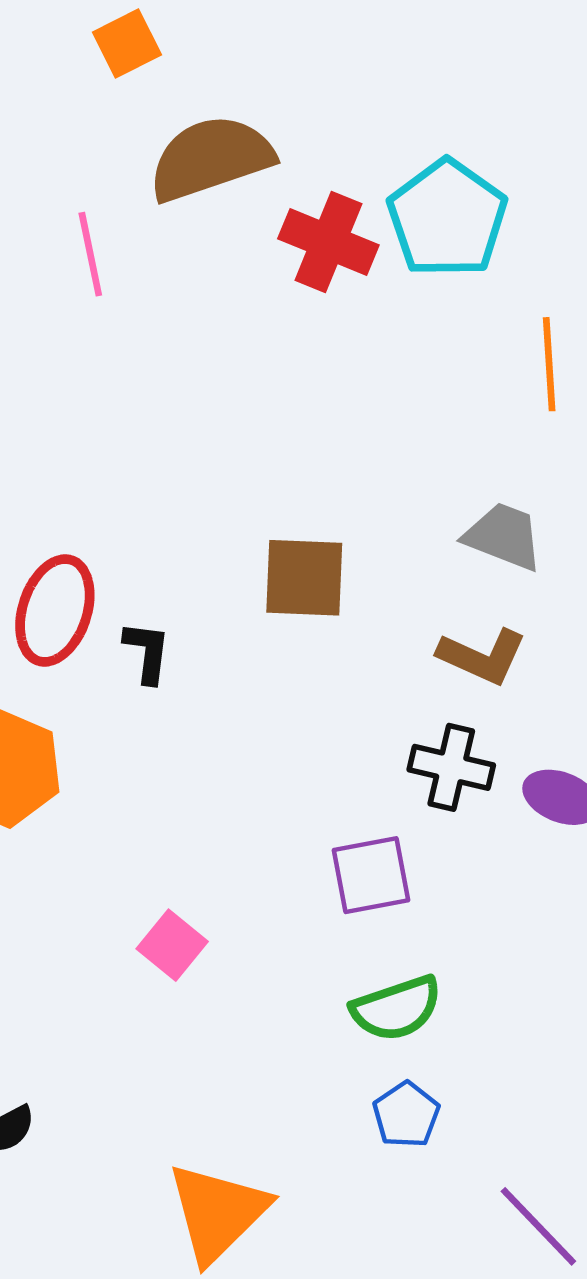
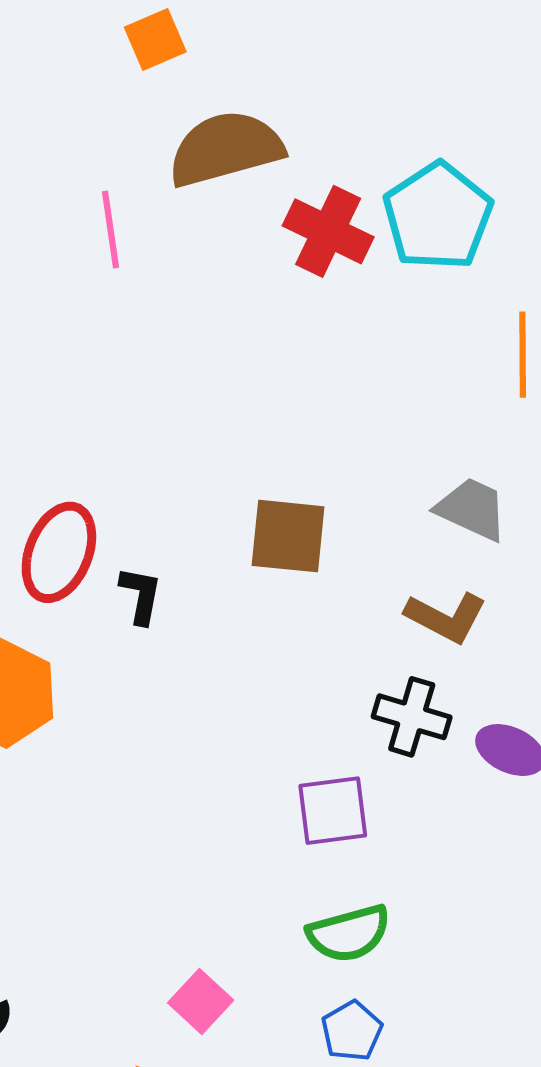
pink square: (172, 945) -> (201, 1001), moved

